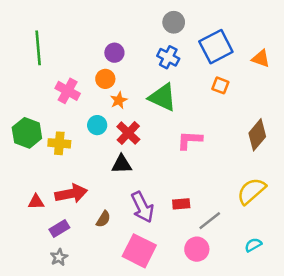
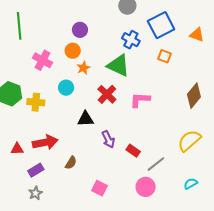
blue cross: (168, 57) -> (131, 40), moved
red cross: (128, 133) -> (107, 94), moved
red rectangle: (181, 204) -> (133, 151), turned 40
purple arrow: (142, 207) -> (108, 139), moved, size x0.7
pink square: (139, 251) -> (99, 188), size x0.6

